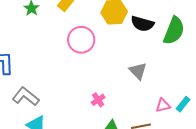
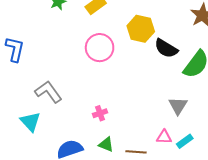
gray triangle: (138, 71) -> (178, 106), moved
gray L-shape: (26, 96) -> (48, 92), moved

